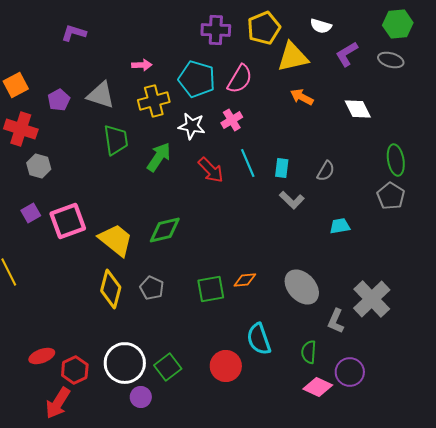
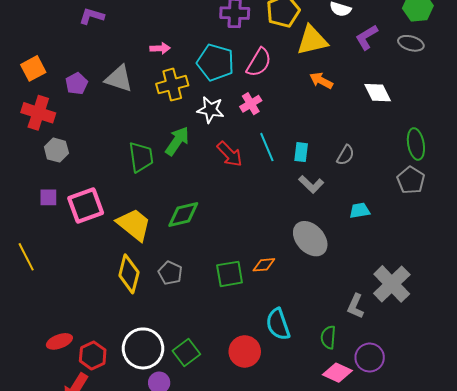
green trapezoid: (116, 140) -> (141, 157), moved
purple square: (31, 213) -> (48, 197), turned 30
gray ellipse: (302, 287) -> (310, 239), moved

